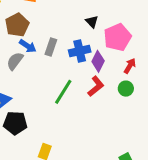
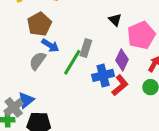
gray rectangle: (51, 47) -> (86, 48), moved
blue cross: (80, 51) -> (103, 75), moved
green line: (63, 92) -> (72, 62), moved

